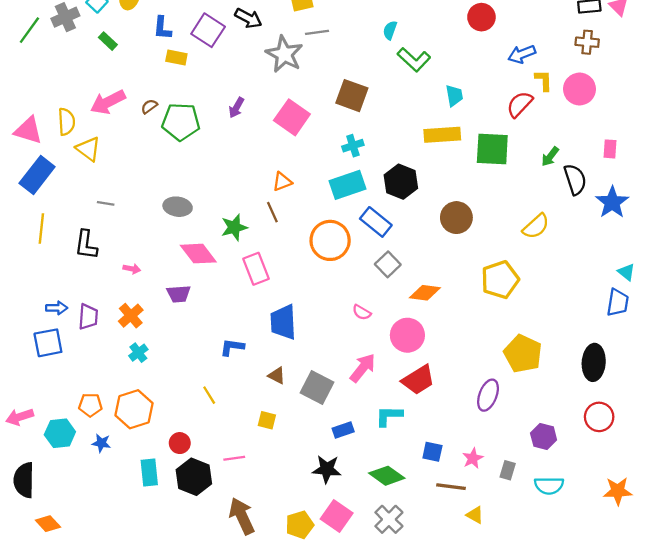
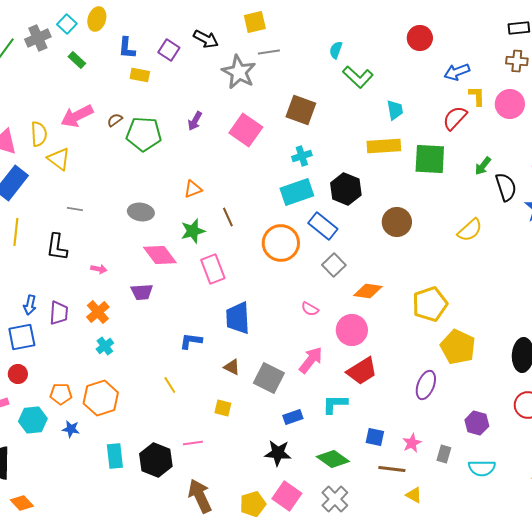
purple square: (208, 30) -> (169, 50), size x0.7
orange triangle: (282, 182) -> (193, 189), moved
yellow pentagon: (500, 280) -> (430, 304), moved
blue arrow: (57, 308) -> (30, 305), turned 102
red circle: (180, 443) -> (18, 374), moved

